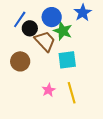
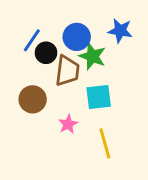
blue star: (83, 13) -> (120, 31), turned -30
brown trapezoid: (45, 41) -> (67, 71), turned 50
pink star: (49, 90) -> (68, 124), moved

